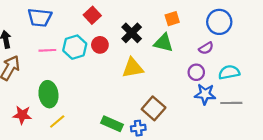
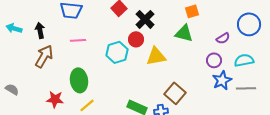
blue circle: (219, 22) -> (249, 24), moved
black cross: (132, 33) -> (145, 19), moved
red circle: (100, 45) -> (136, 39), moved
cyan hexagon: (75, 47) -> (117, 52), moved
blue star: (205, 94) -> (222, 80), turned -30

